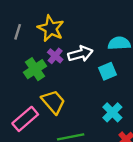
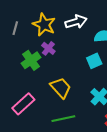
white arrow: (80, 54) -> (76, 22), moved
yellow trapezoid: (53, 102) -> (61, 88), moved

